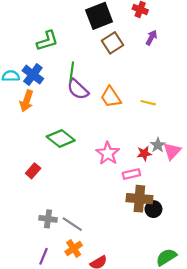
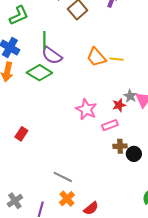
orange trapezoid: (111, 97) -> (96, 57), moved
green diamond: (61, 139) -> (39, 73), moved
brown cross: (139, 199) -> (120, 146), size x0.6
gray cross: (48, 219) -> (15, 201), moved, turned -35

